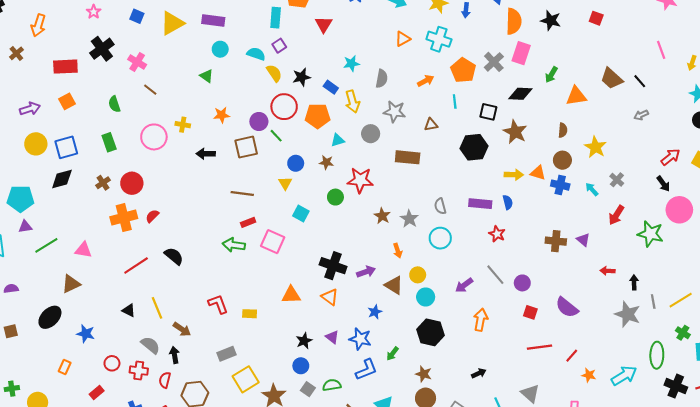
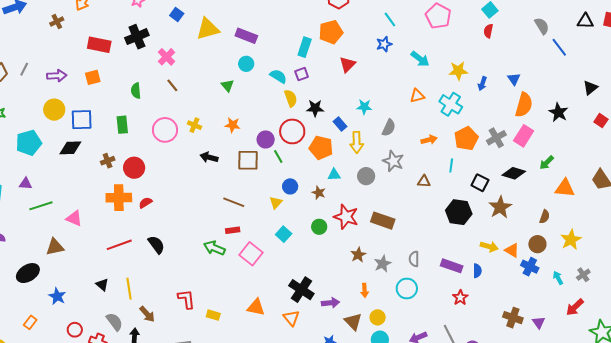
brown rectangle: (408, 157) -> (383, 221), moved
cyan pentagon: (21, 199) -> (29, 143), moved, turned -30

